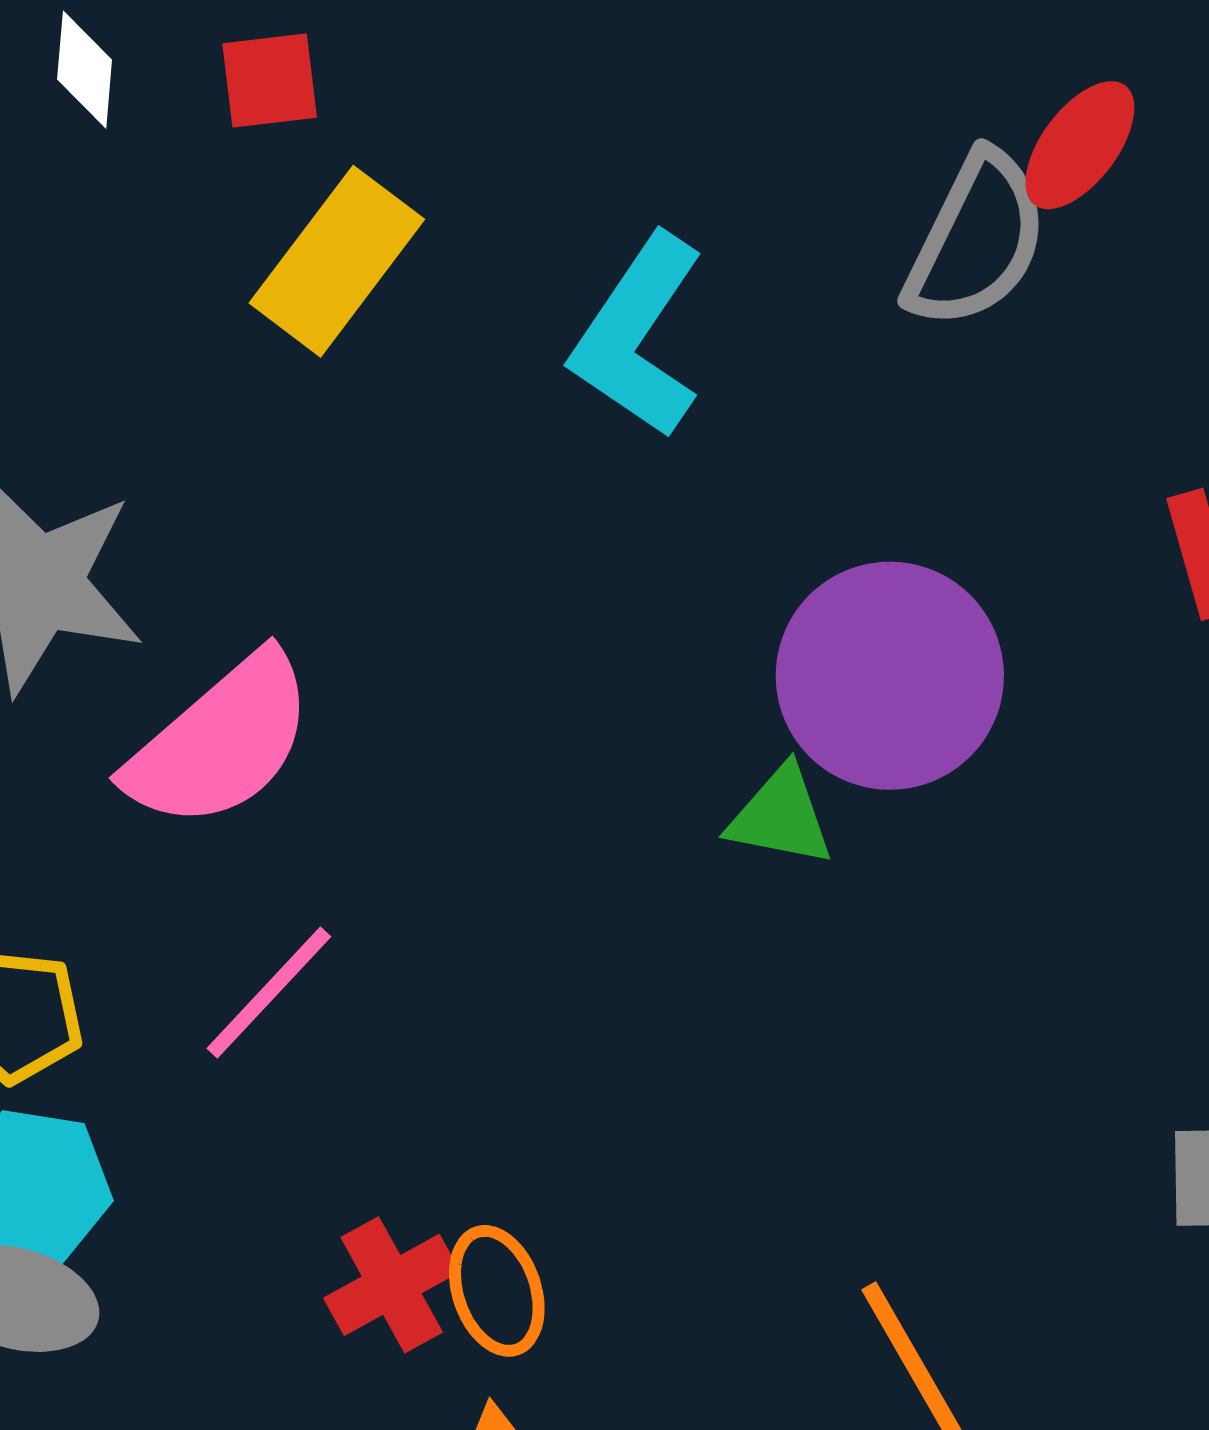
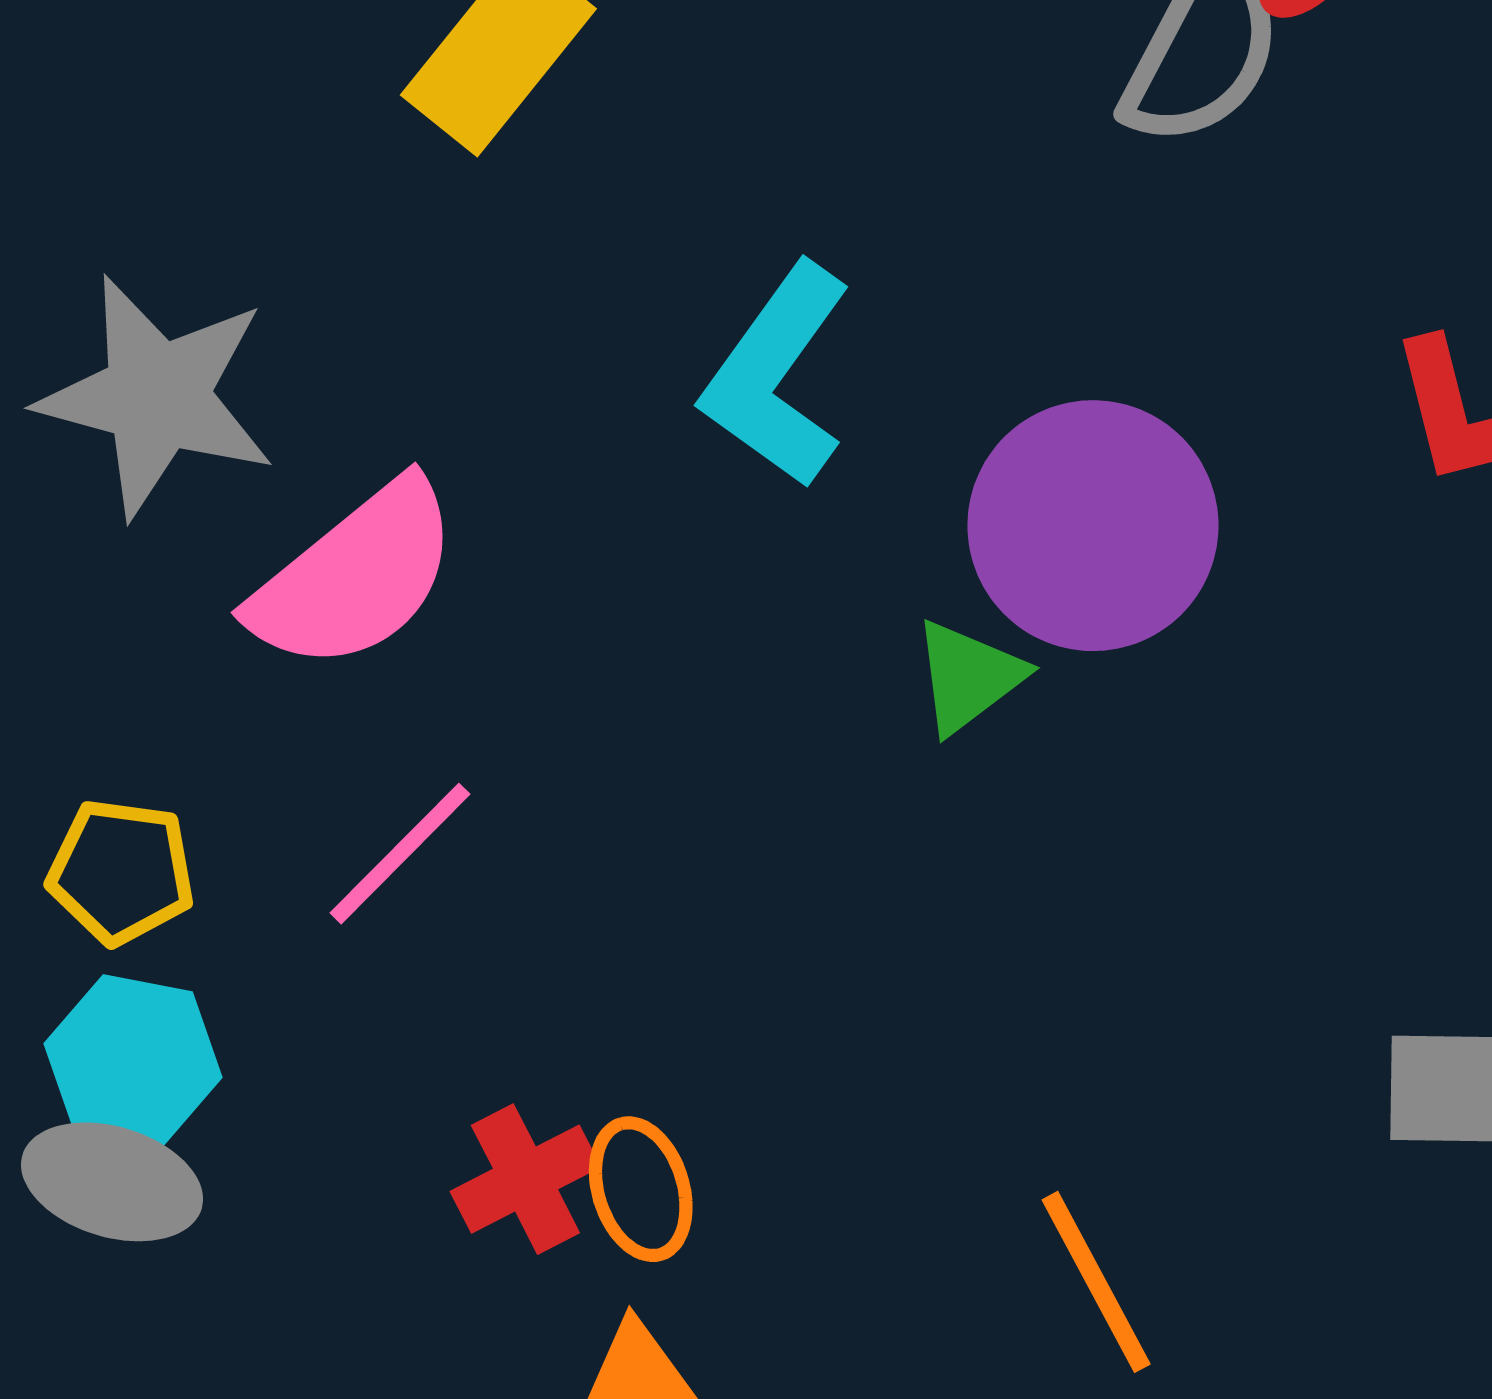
cyan L-shape: (638, 336) -> (777, 375), moved
green triangle: (781, 816) -> (968, 677), turned -50

